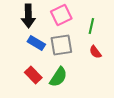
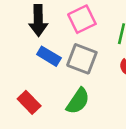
gray square: (61, 45) -> (82, 59), turned 30
red rectangle: (33, 75) -> (29, 102), moved

